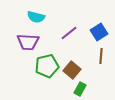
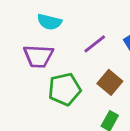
brown square: (72, 70) -> (110, 82), moved

